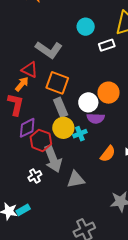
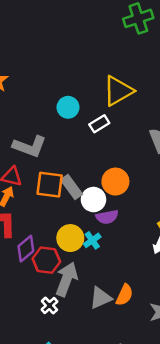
gray rectangle: (61, 107) -> (72, 187), moved
orange semicircle: (108, 154) -> (124, 295), moved
gray arrow: (53, 159) -> (67, 279), turned -124

